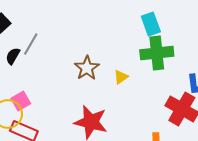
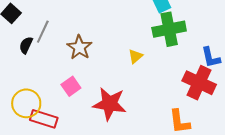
brown star: (87, 68) -> (79, 47), moved
pink square: (21, 101) -> (71, 86), moved

